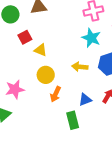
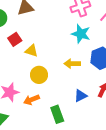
orange arrow: (56, 94) -> (31, 100), moved, turned 49
green rectangle: (73, 120) -> (57, 114), moved

